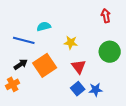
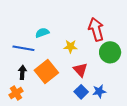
red arrow: (106, 16) -> (96, 29), moved, size x1.6
black arrow: (21, 64) -> (22, 72), turned -48

